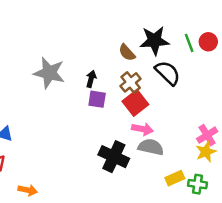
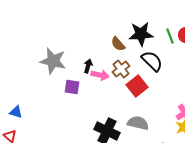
purple square: (97, 99) -> (72, 87), moved
red square: (135, 103) -> (137, 86), moved
pink arrow: (143, 129) -> (100, 75), moved

